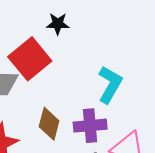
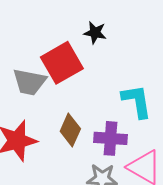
cyan L-shape: (110, 85) -> (137, 101), turned -48

